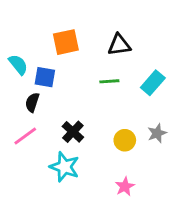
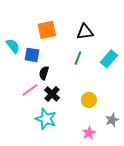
green line: (109, 81) -> (78, 58), turned -64
black semicircle: (32, 102) -> (44, 73), moved
gray star: (157, 133) -> (112, 120), moved
pink line: (25, 136) -> (30, 90), moved

